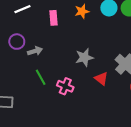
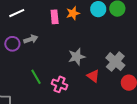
pink rectangle: (53, 18) -> (55, 17), moved
gray arrow: (35, 51) -> (31, 39), moved

